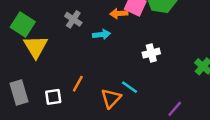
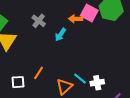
cyan arrow: (101, 34) -> (60, 35), turned 128
white cross: (151, 53) -> (97, 83), moved

